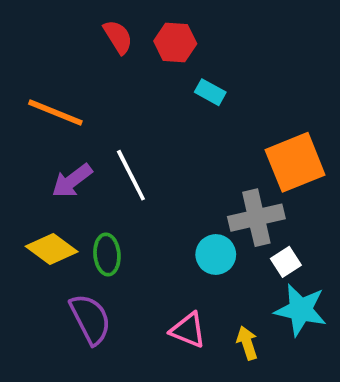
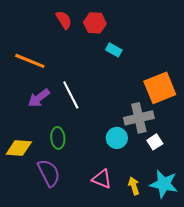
yellow diamond: (52, 249) -> (19, 148), moved, turned -32
cyan star: (301, 310) -> (164, 184), moved

